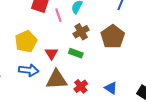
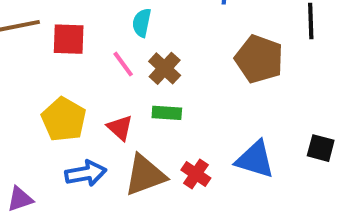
pink line: (58, 15) -> (123, 64), moved
brown pentagon: (113, 37) -> (259, 59), moved
blue triangle: (111, 88) -> (255, 159), size x1.5

